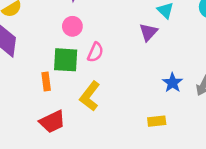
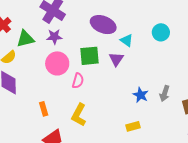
pink circle: (72, 26) -> (57, 63), size x1.5
green square: (66, 60) -> (89, 56), moved

